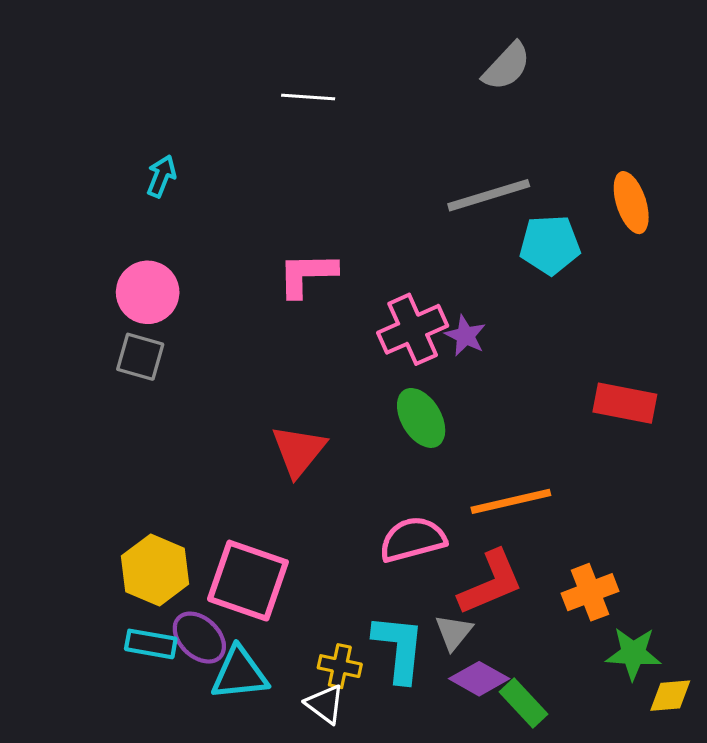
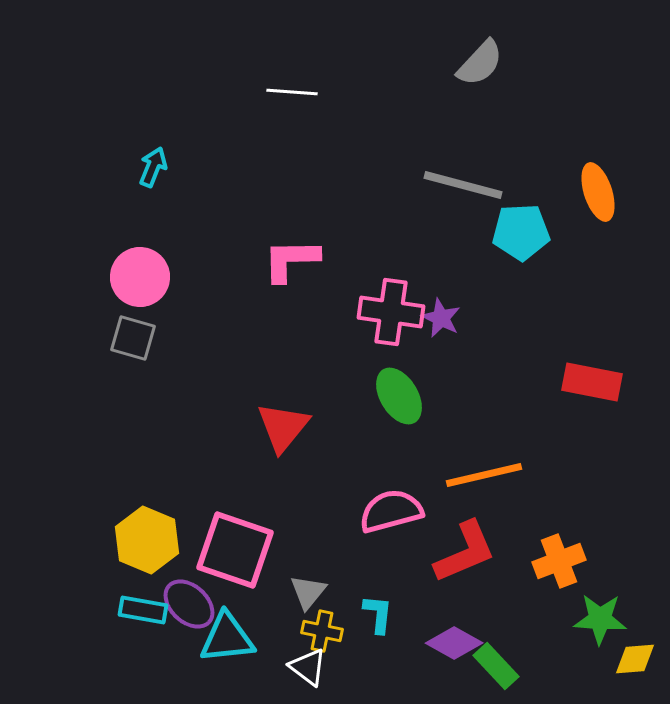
gray line: (489, 195) -> (463, 185), turned 32
pink cross: (413, 329) -> (391, 312), turned 32
gray triangle: (454, 632) -> (308, 592), moved
cyan L-shape: (399, 648) -> (378, 614), size x0.6

